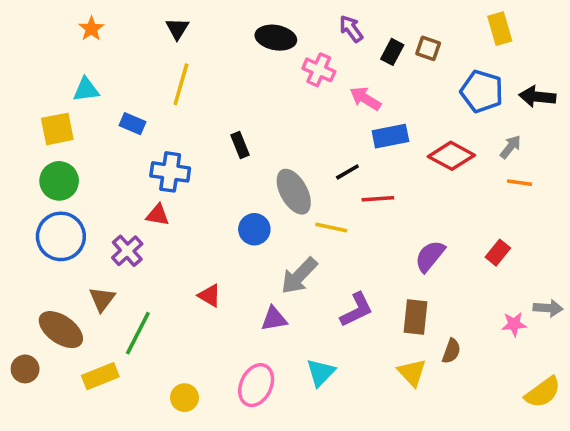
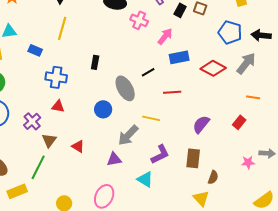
pink arrow: (365, 99) -> (165, 36), turned 96
black rectangle: (240, 145) -> (95, 62), turned 32
gray arrow: (510, 147) -> (246, 63), size x1.6
black line: (347, 172) -> (148, 72), moved
orange line: (519, 183) -> (253, 97), moved
red triangle: (158, 215) -> (58, 106), moved
yellow line: (331, 227) -> (151, 118), moved
brown triangle: (102, 299) -> (49, 140), moved
cyan triangle: (321, 373) -> (145, 179), moved, turned -42
yellow triangle: (412, 373) -> (201, 198), moved

